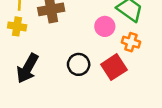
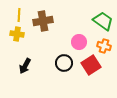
pink circle: (105, 26) -> (79, 42), moved
black arrow: (28, 68) -> (25, 66), size x0.7

